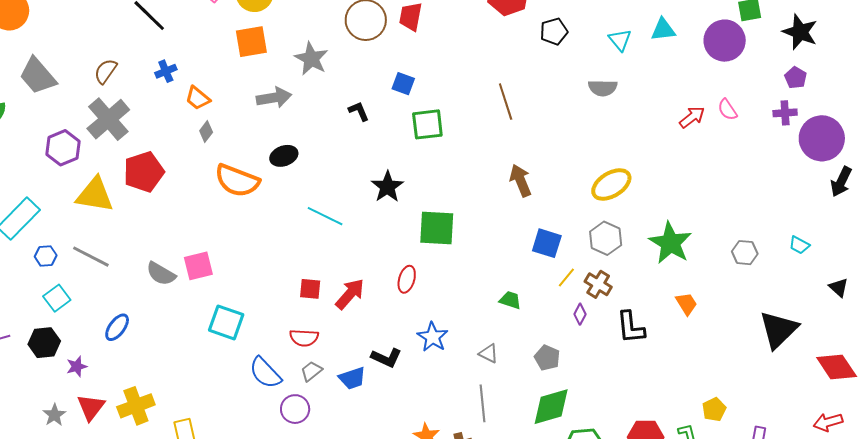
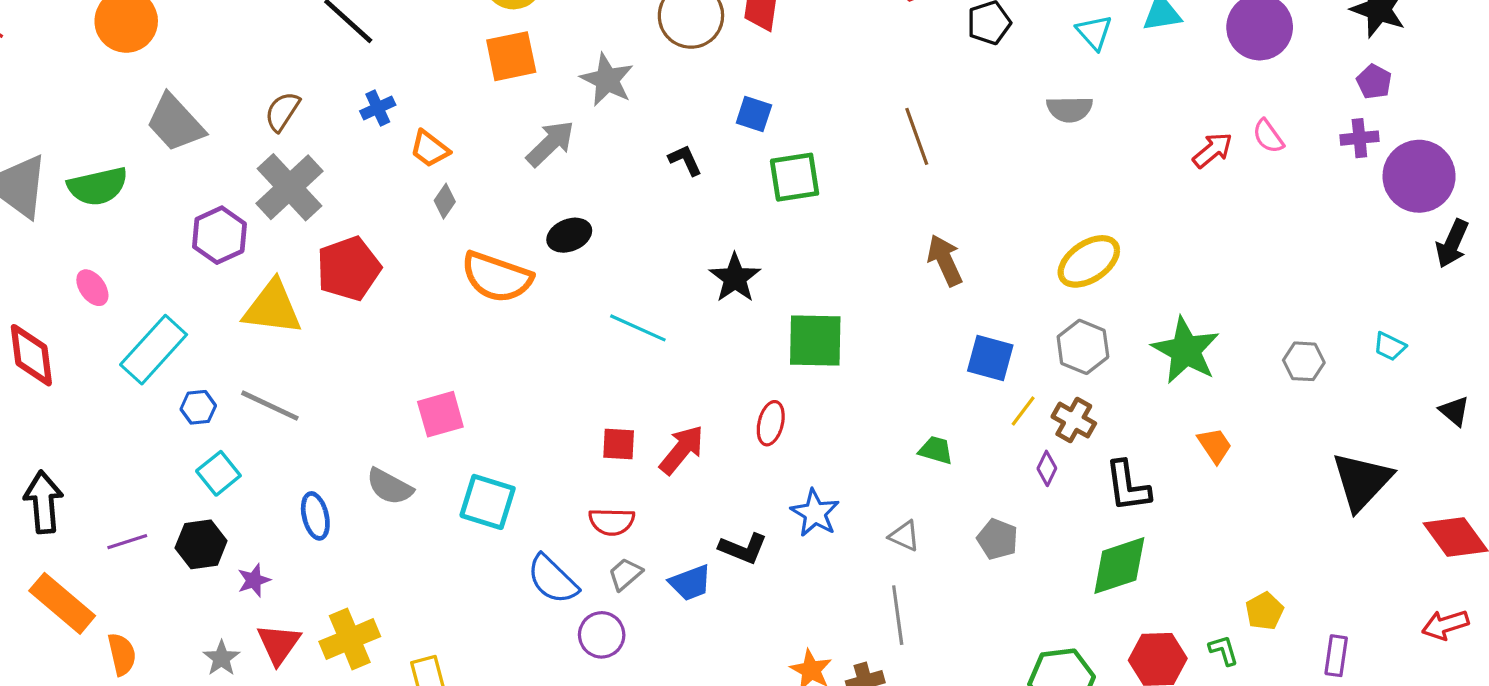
gray arrow: (274, 98) -> (550, 143), turned -32
gray semicircle: (161, 274) -> (390, 487), moved
blue ellipse: (117, 327) -> (315, 516), turned -48
green diamond: (551, 407) -> (1119, 566), moved

